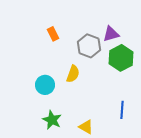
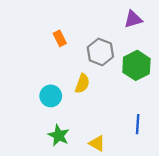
purple triangle: (111, 34) -> (133, 19), moved

